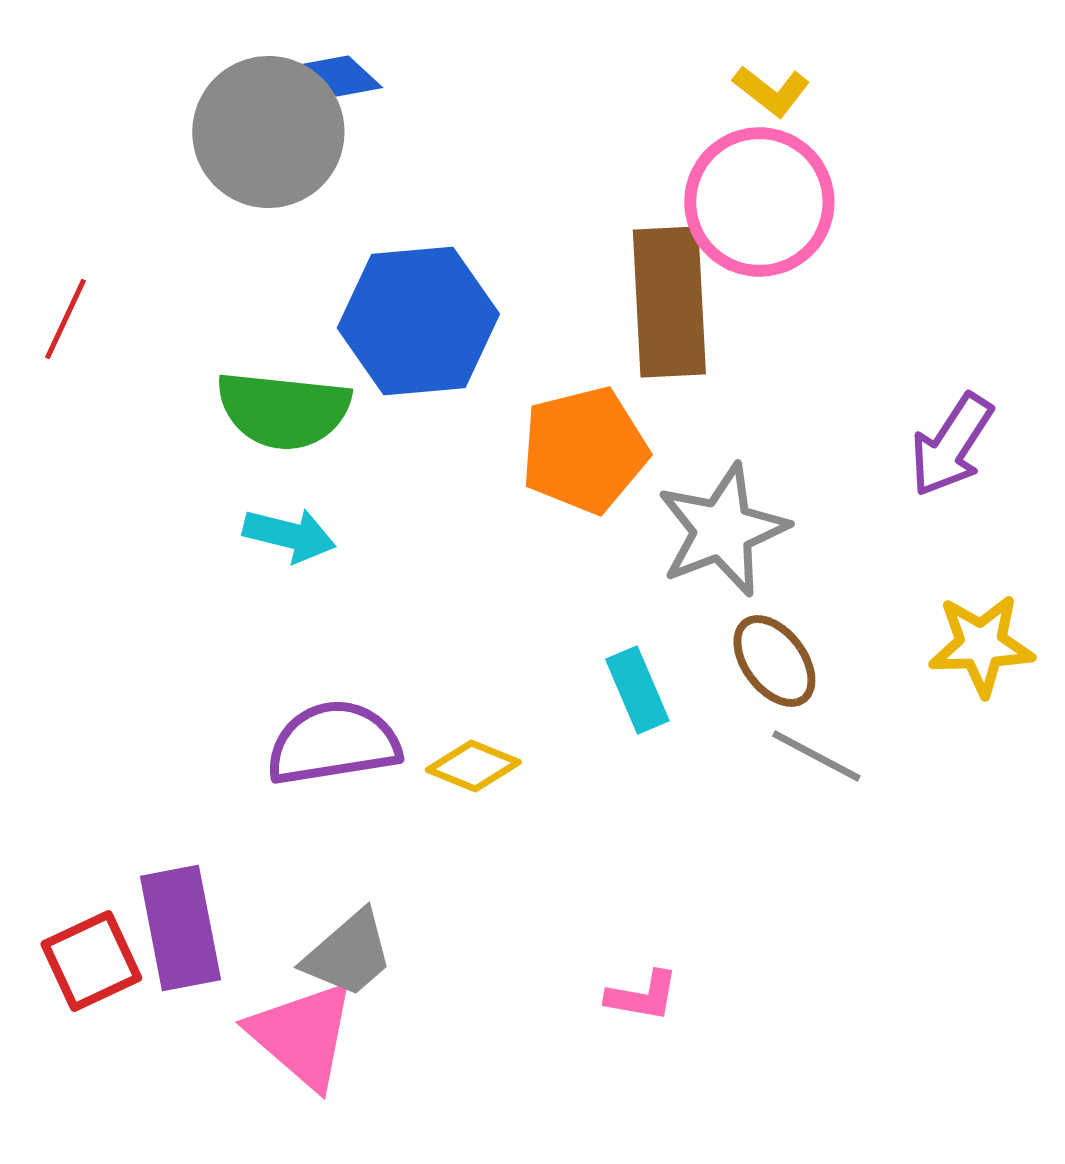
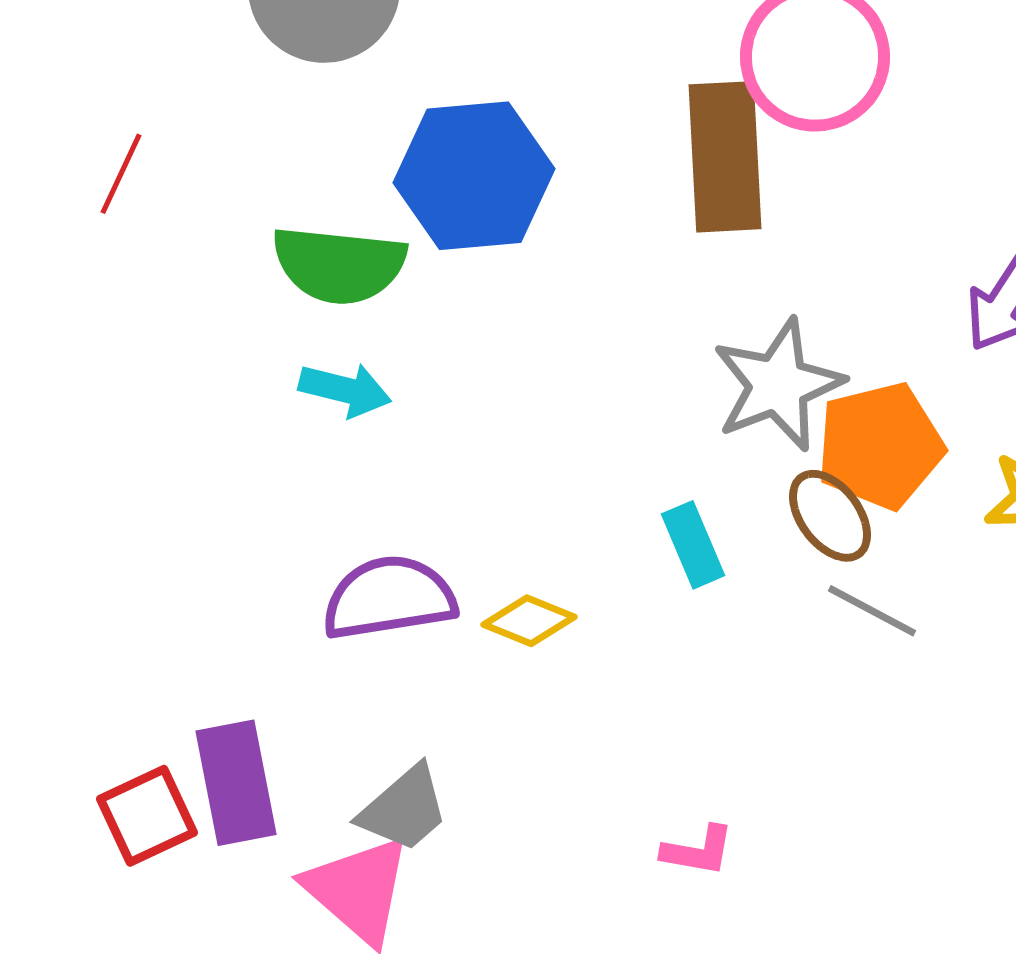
orange pentagon: (584, 450) -> (880, 446), moved

